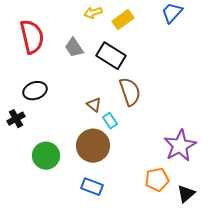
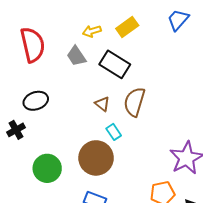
yellow arrow: (93, 13) -> (92, 31), moved
brown semicircle: (130, 92) -> (134, 102), turned -144
brown triangle: (94, 105) -> (102, 104), moved

